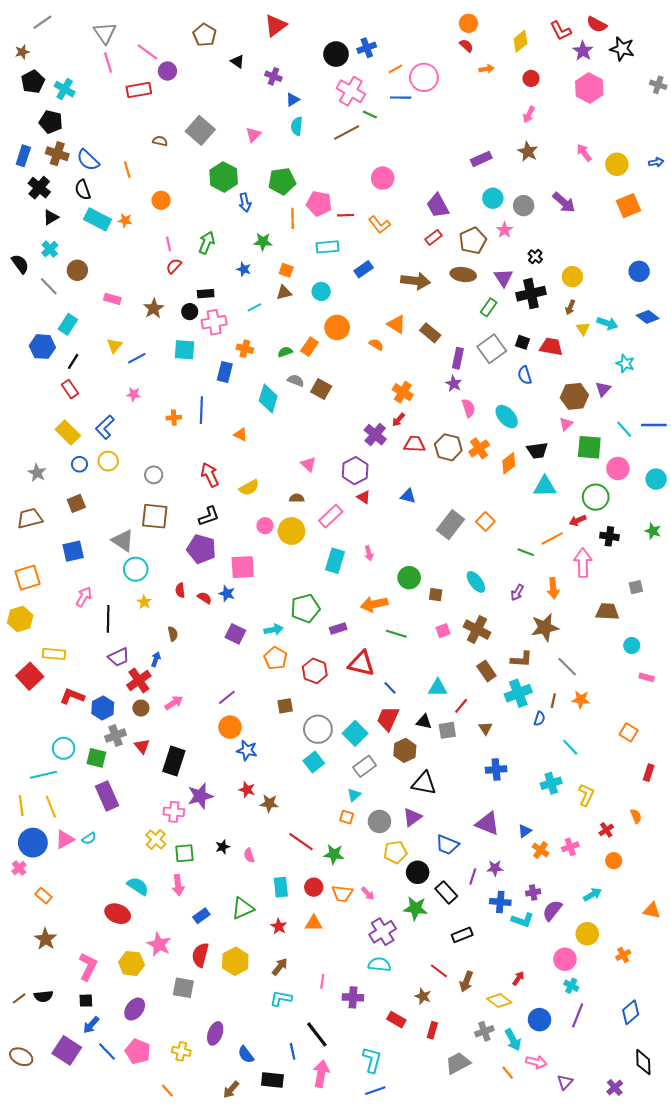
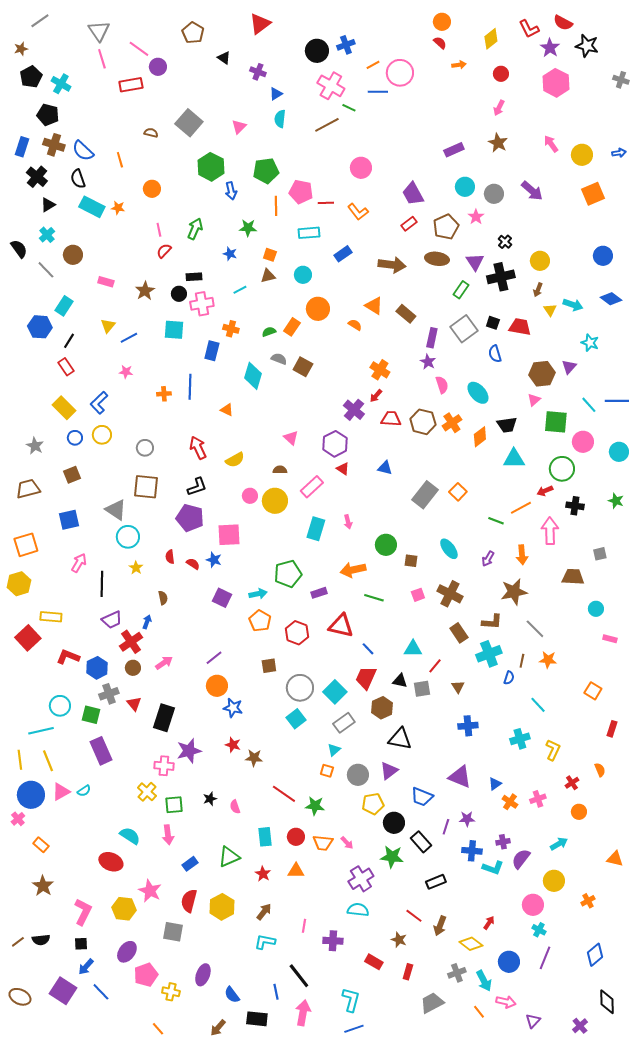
pink pentagon: (138, 1051) -> (146, 975), moved, turned 30

